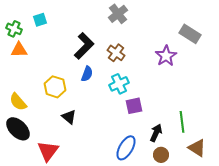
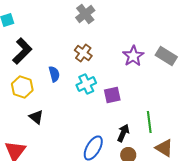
gray rectangle: (190, 34) -> (166, 56), moved
black L-shape: (84, 46) -> (22, 51), moved
blue semicircle: (87, 74) -> (54, 74), turned -35
purple square: (134, 106) -> (112, 95), moved

